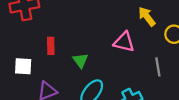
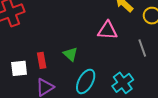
red rectangle: (51, 46) -> (42, 60), moved

